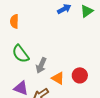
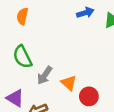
orange triangle: (58, 78) -> (69, 83), moved

